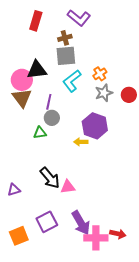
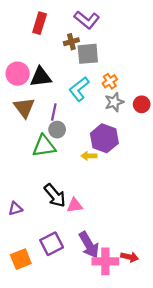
gray square: (66, 56) -> (88, 54), moved
pink circle: (22, 80) -> (18, 74), moved
green triangle: (40, 133) -> (44, 146), size x1.6

